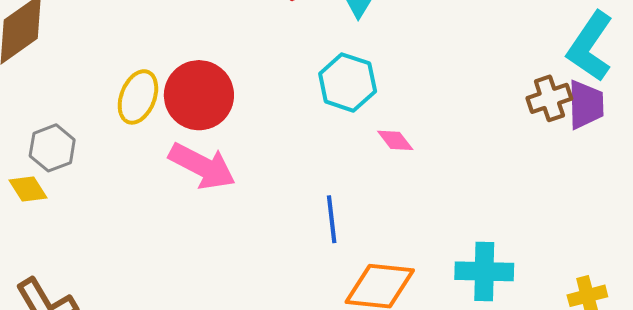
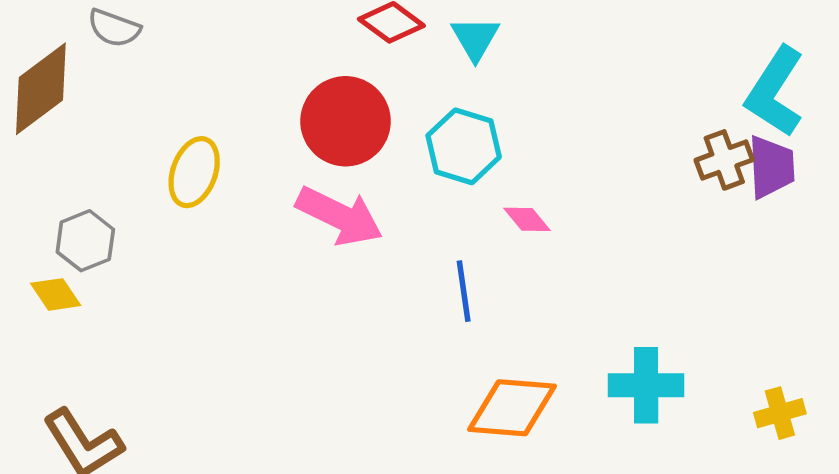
red circle: (199, 95) -> (346, 121), moved
pink arrow: (202, 166) -> (339, 216), moved
blue line: (332, 219) -> (464, 291), moved

